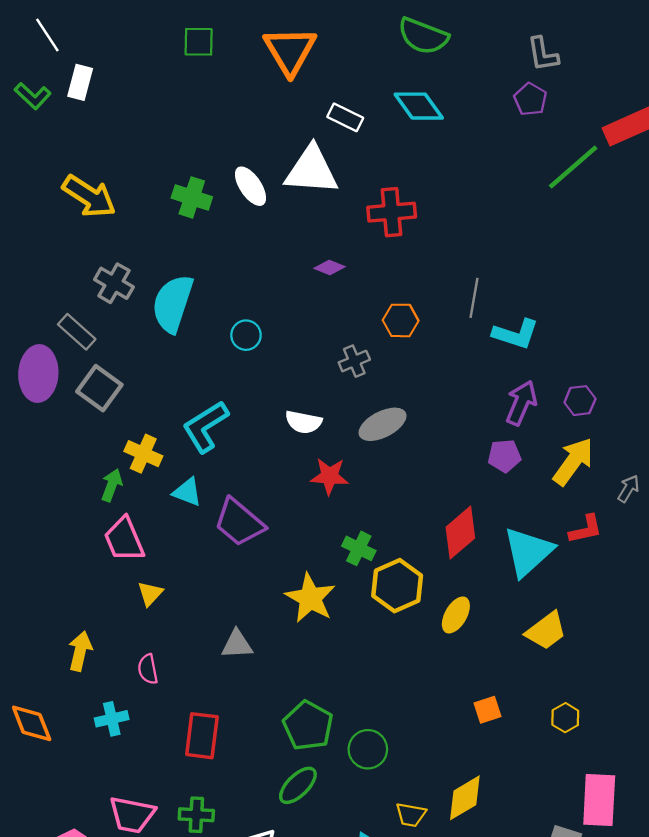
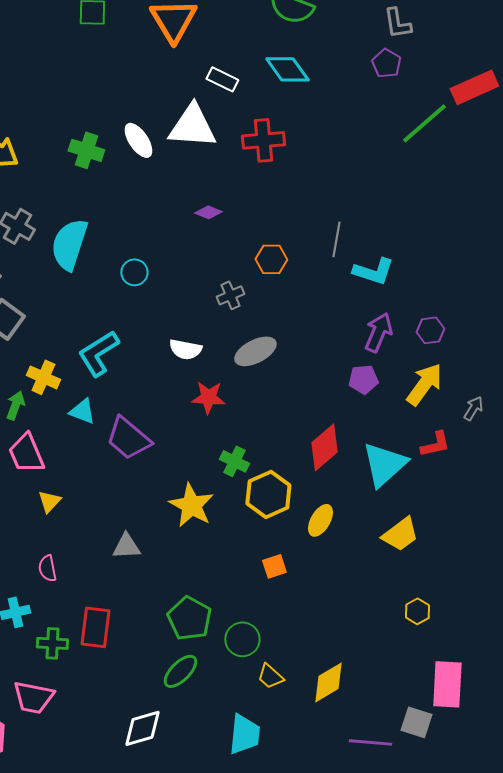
red cross: (392, 212) -> (263, 140), moved
orange square: (487, 710) -> (274, 566), moved
green cross: (196, 815) -> (52, 643), moved
yellow trapezoid: (411, 815) -> (270, 676), moved, turned 32

